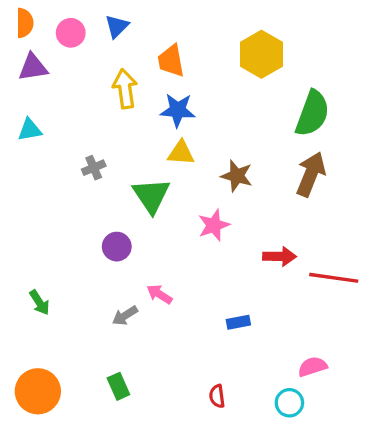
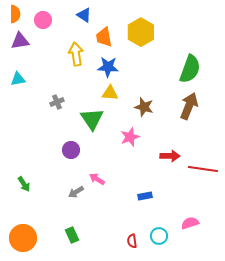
blue triangle: (117, 26) -> (84, 15), moved, turned -42
yellow hexagon: (261, 54) -> (141, 32), moved
cyan circle: (289, 403) -> (159, 236), moved

